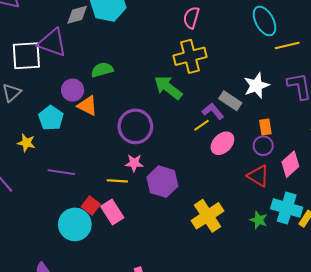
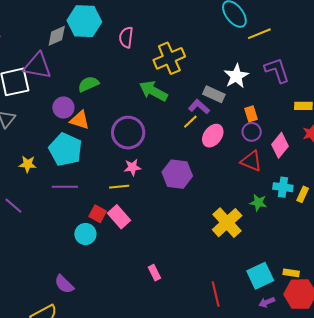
pink semicircle: (191, 18) -> (126, 37), moved
cyan pentagon: (51, 118) -> (65, 150), moved, size x1.4
purple hexagon: (162, 182) -> (177, 174), moved
cyan cross: (287, 208) -> (283, 187), size x0.7
yellow cross: (208, 216) -> (227, 223), moved
cyan circle: (75, 224) -> (85, 234), size x0.7

